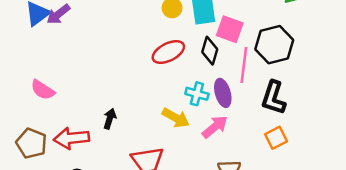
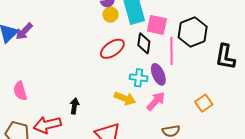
pink semicircle: (43, 90) -> (20, 91), turned 48
black L-shape: (273, 98) -> (225, 57), moved

